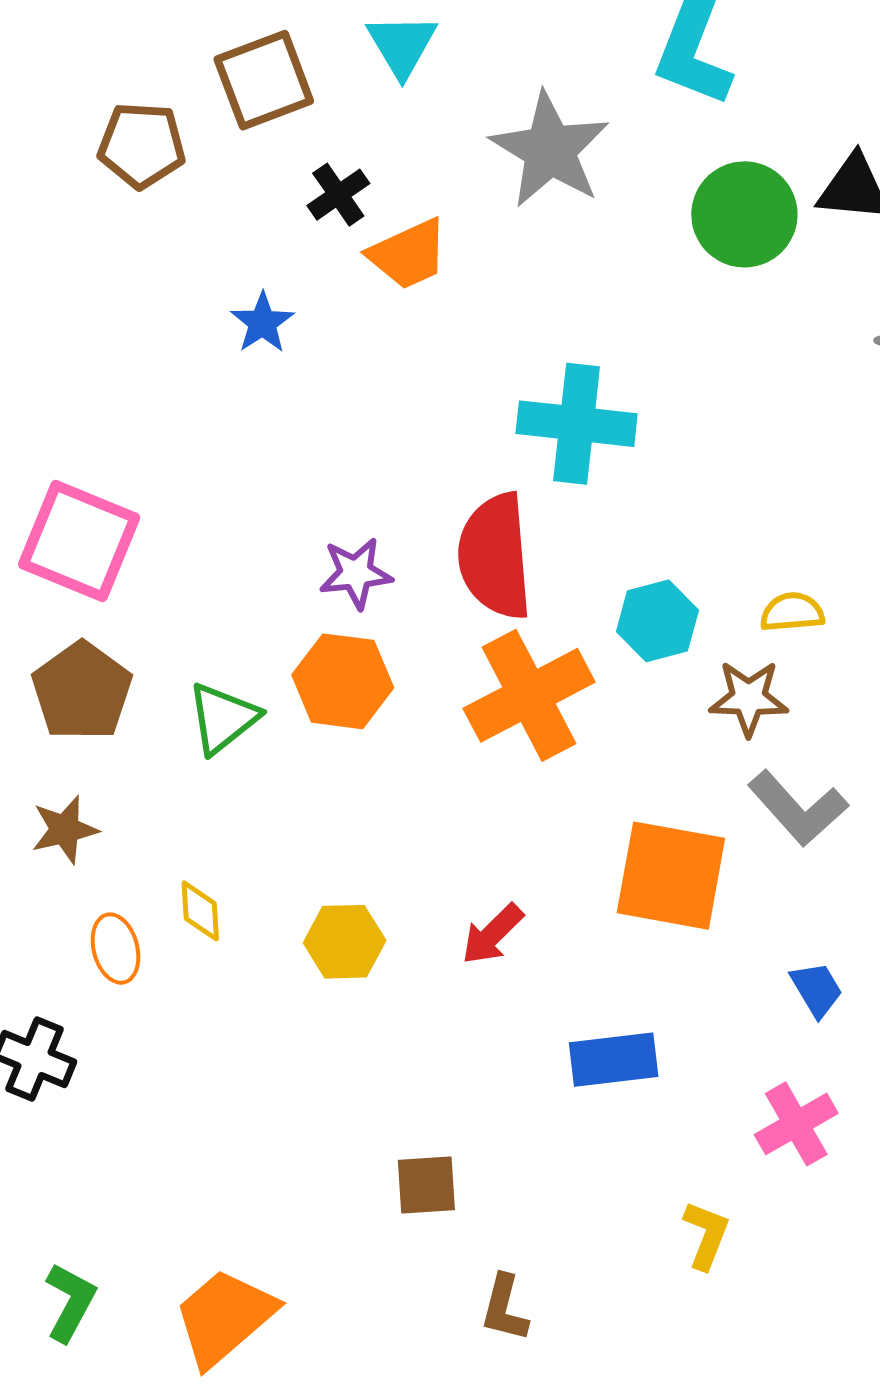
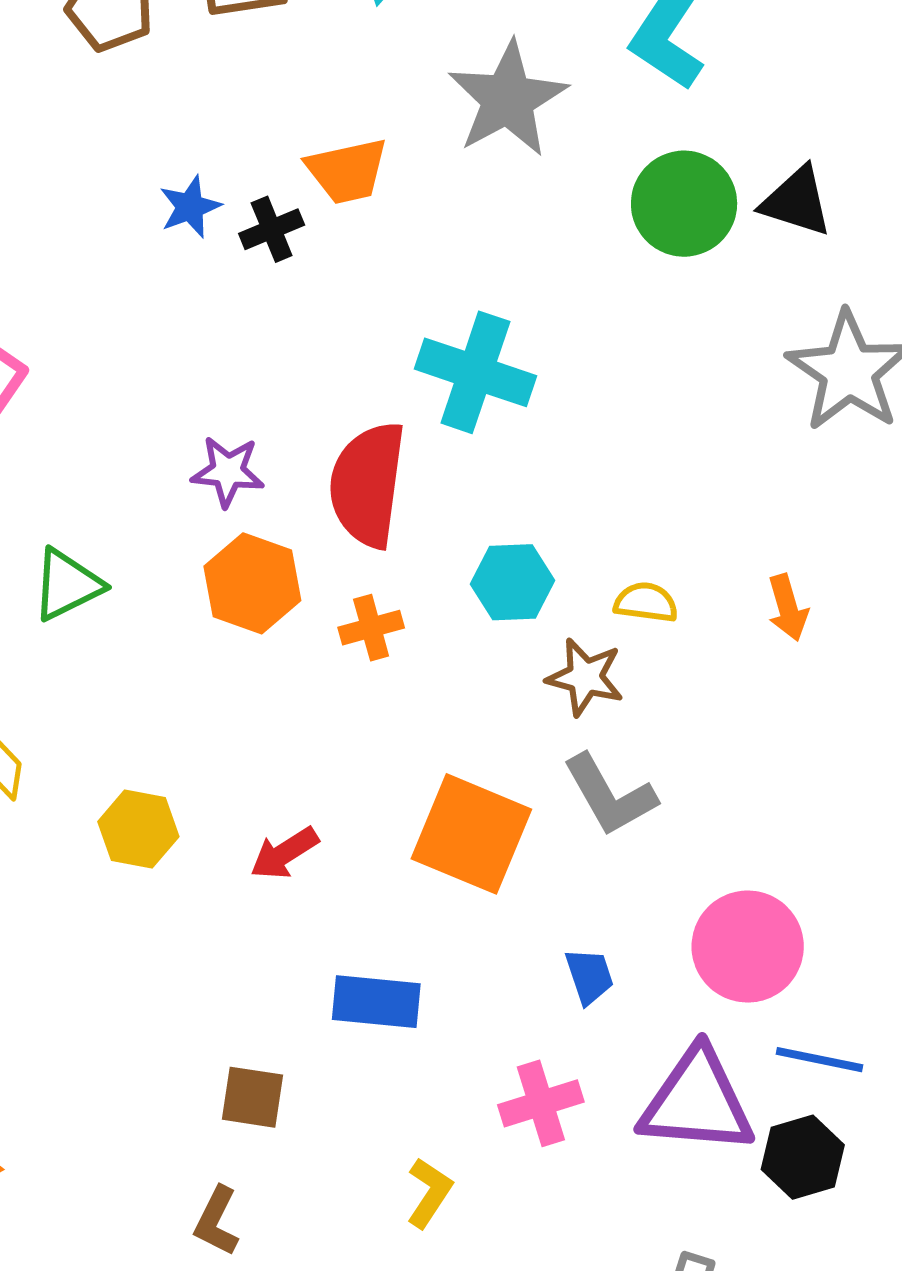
black cross: (338, 195) -> (272, 229), moved
orange hexagon: (343, 681) -> (252, 583), moved
orange cross: (529, 695) -> (371, 628), size x0.5
brown square: (426, 1185) -> (253, 1097), moved

